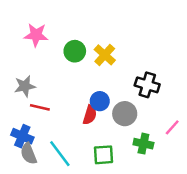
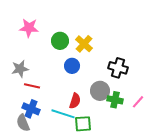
blue circle: (100, 101) -> (72, 66), moved
red semicircle: (90, 115) -> (75, 101), moved
blue cross: (22, 136) -> (31, 109), moved
green cross: (143, 144) -> (115, 100), moved
cyan line: (60, 154) -> (63, 114), moved, turned -35

